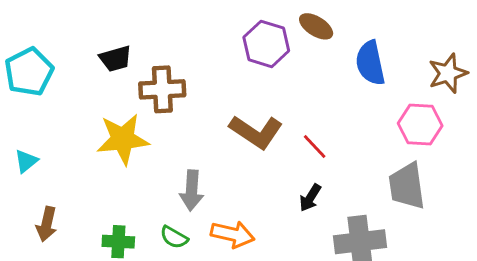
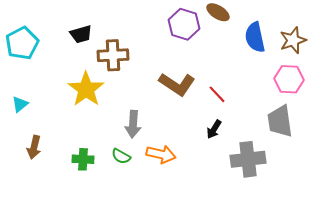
brown star: (448, 73) -> (293, 40), moved
yellow star: (123, 139) -> (86, 89), turned -30

